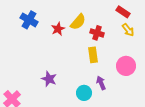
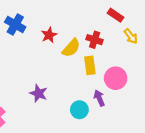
red rectangle: (123, 12) -> (116, 15), moved
yellow semicircle: (78, 22) -> (71, 48), moved
pink circle: (126, 66) -> (116, 78), moved

